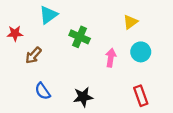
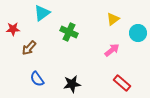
cyan circle: (141, 52) -> (138, 33), moved
pink arrow: (111, 58) -> (112, 50), moved, turned 42
red rectangle: (141, 96) -> (122, 83), turned -30

